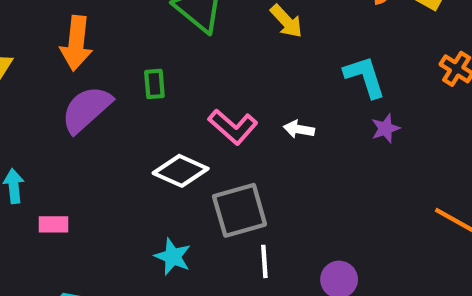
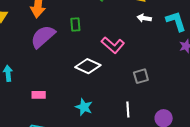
white arrow: (299, 129) -> (144, 18), moved
gray square: (240, 210) -> (141, 76), moved, size x0.6
pink rectangle: (54, 224) -> (39, 95), moved

